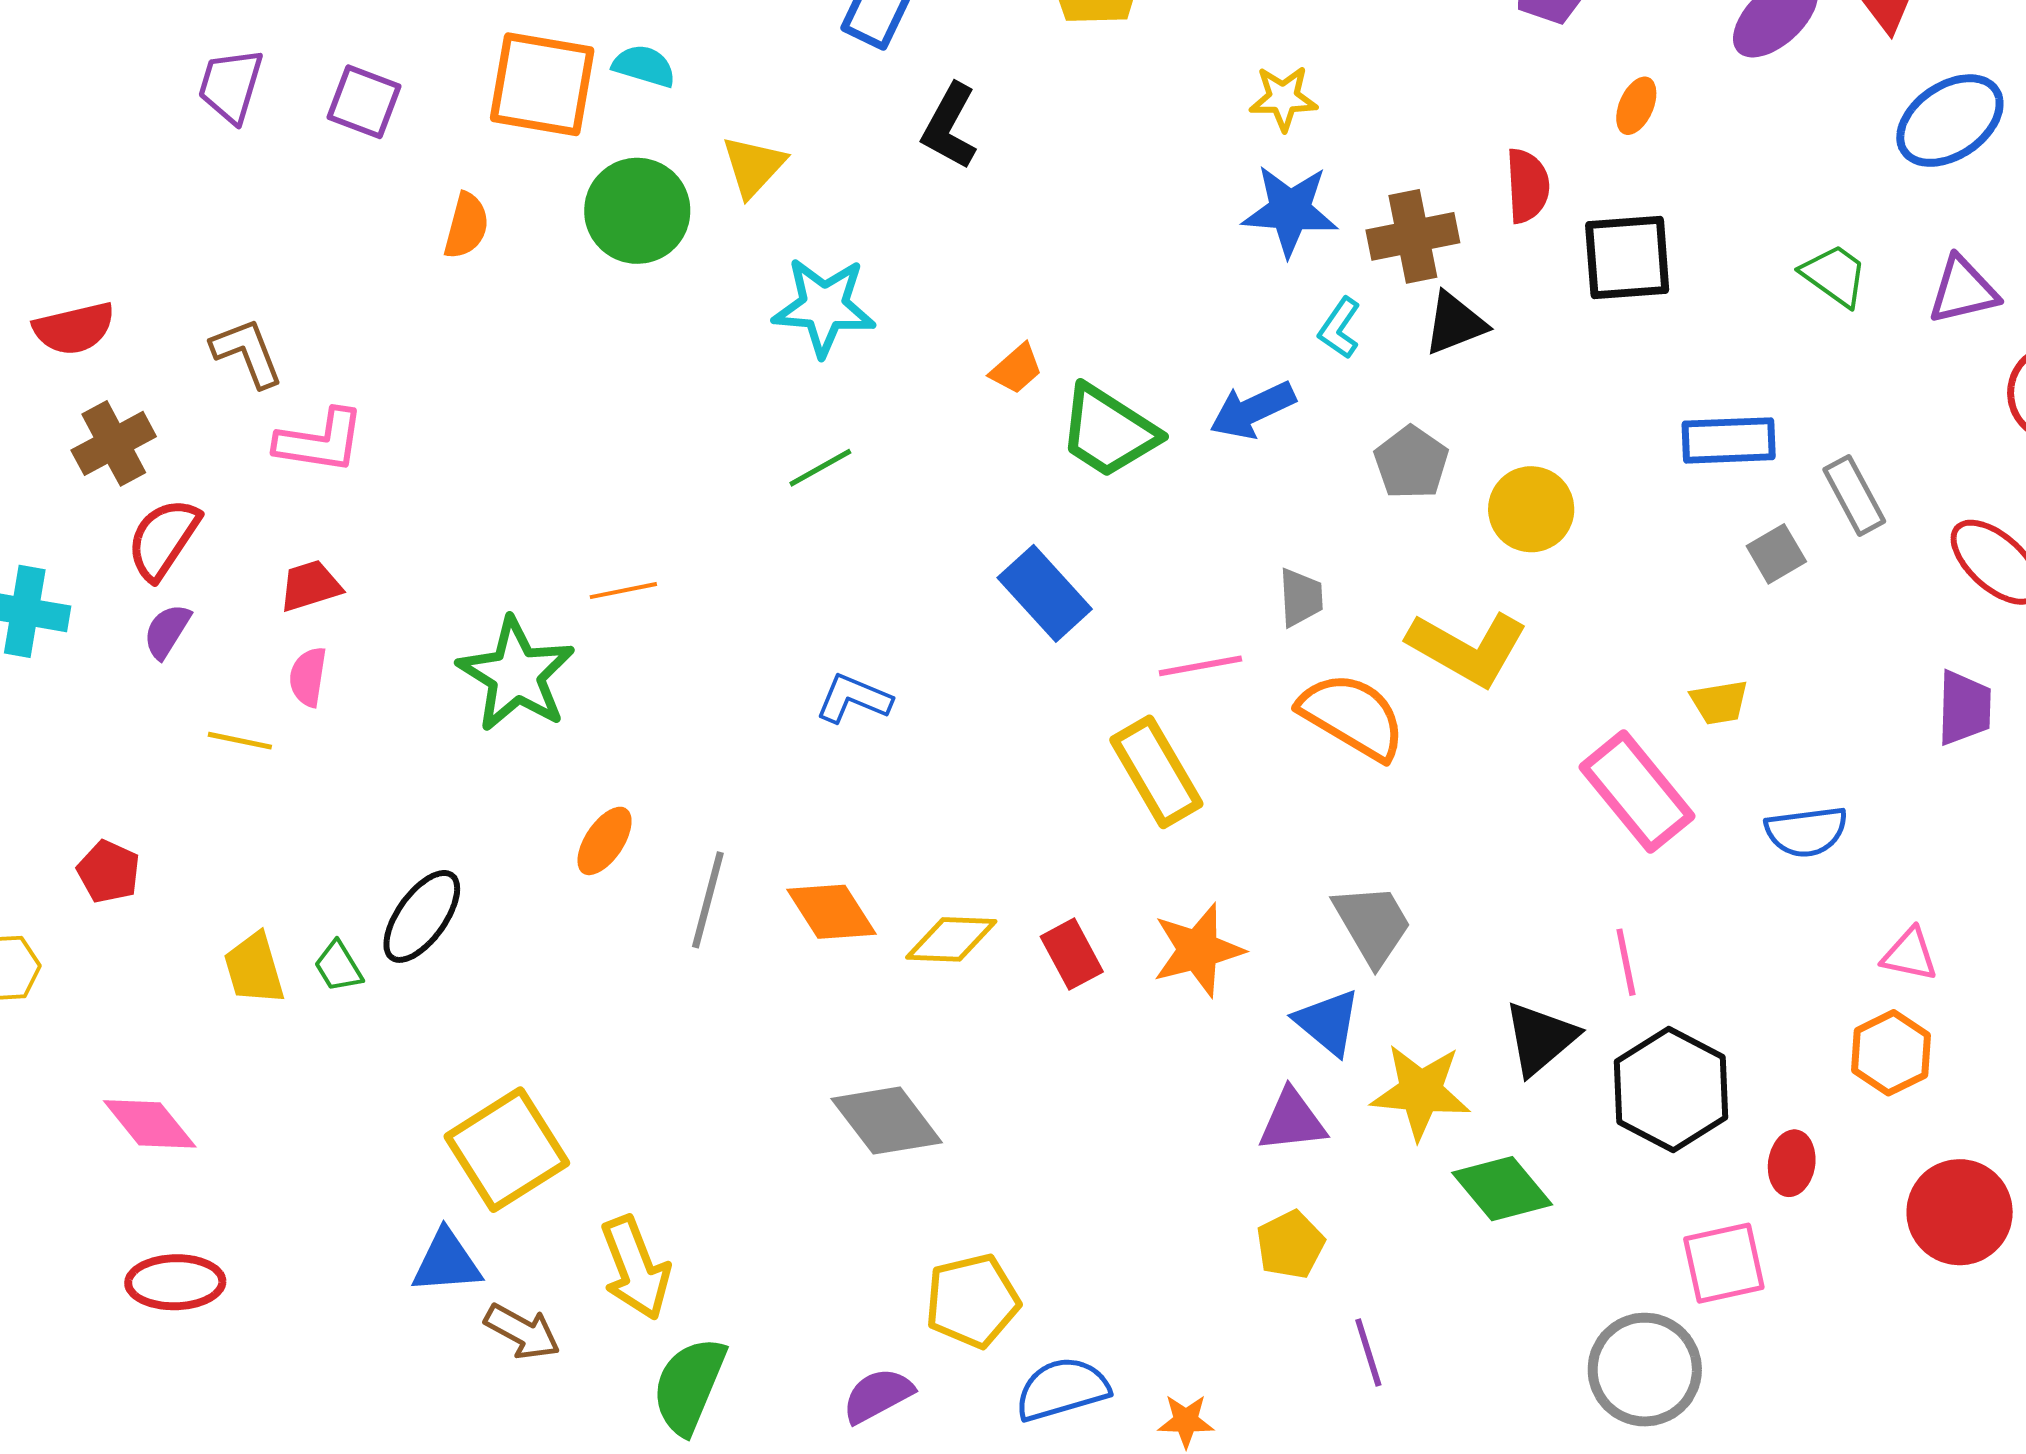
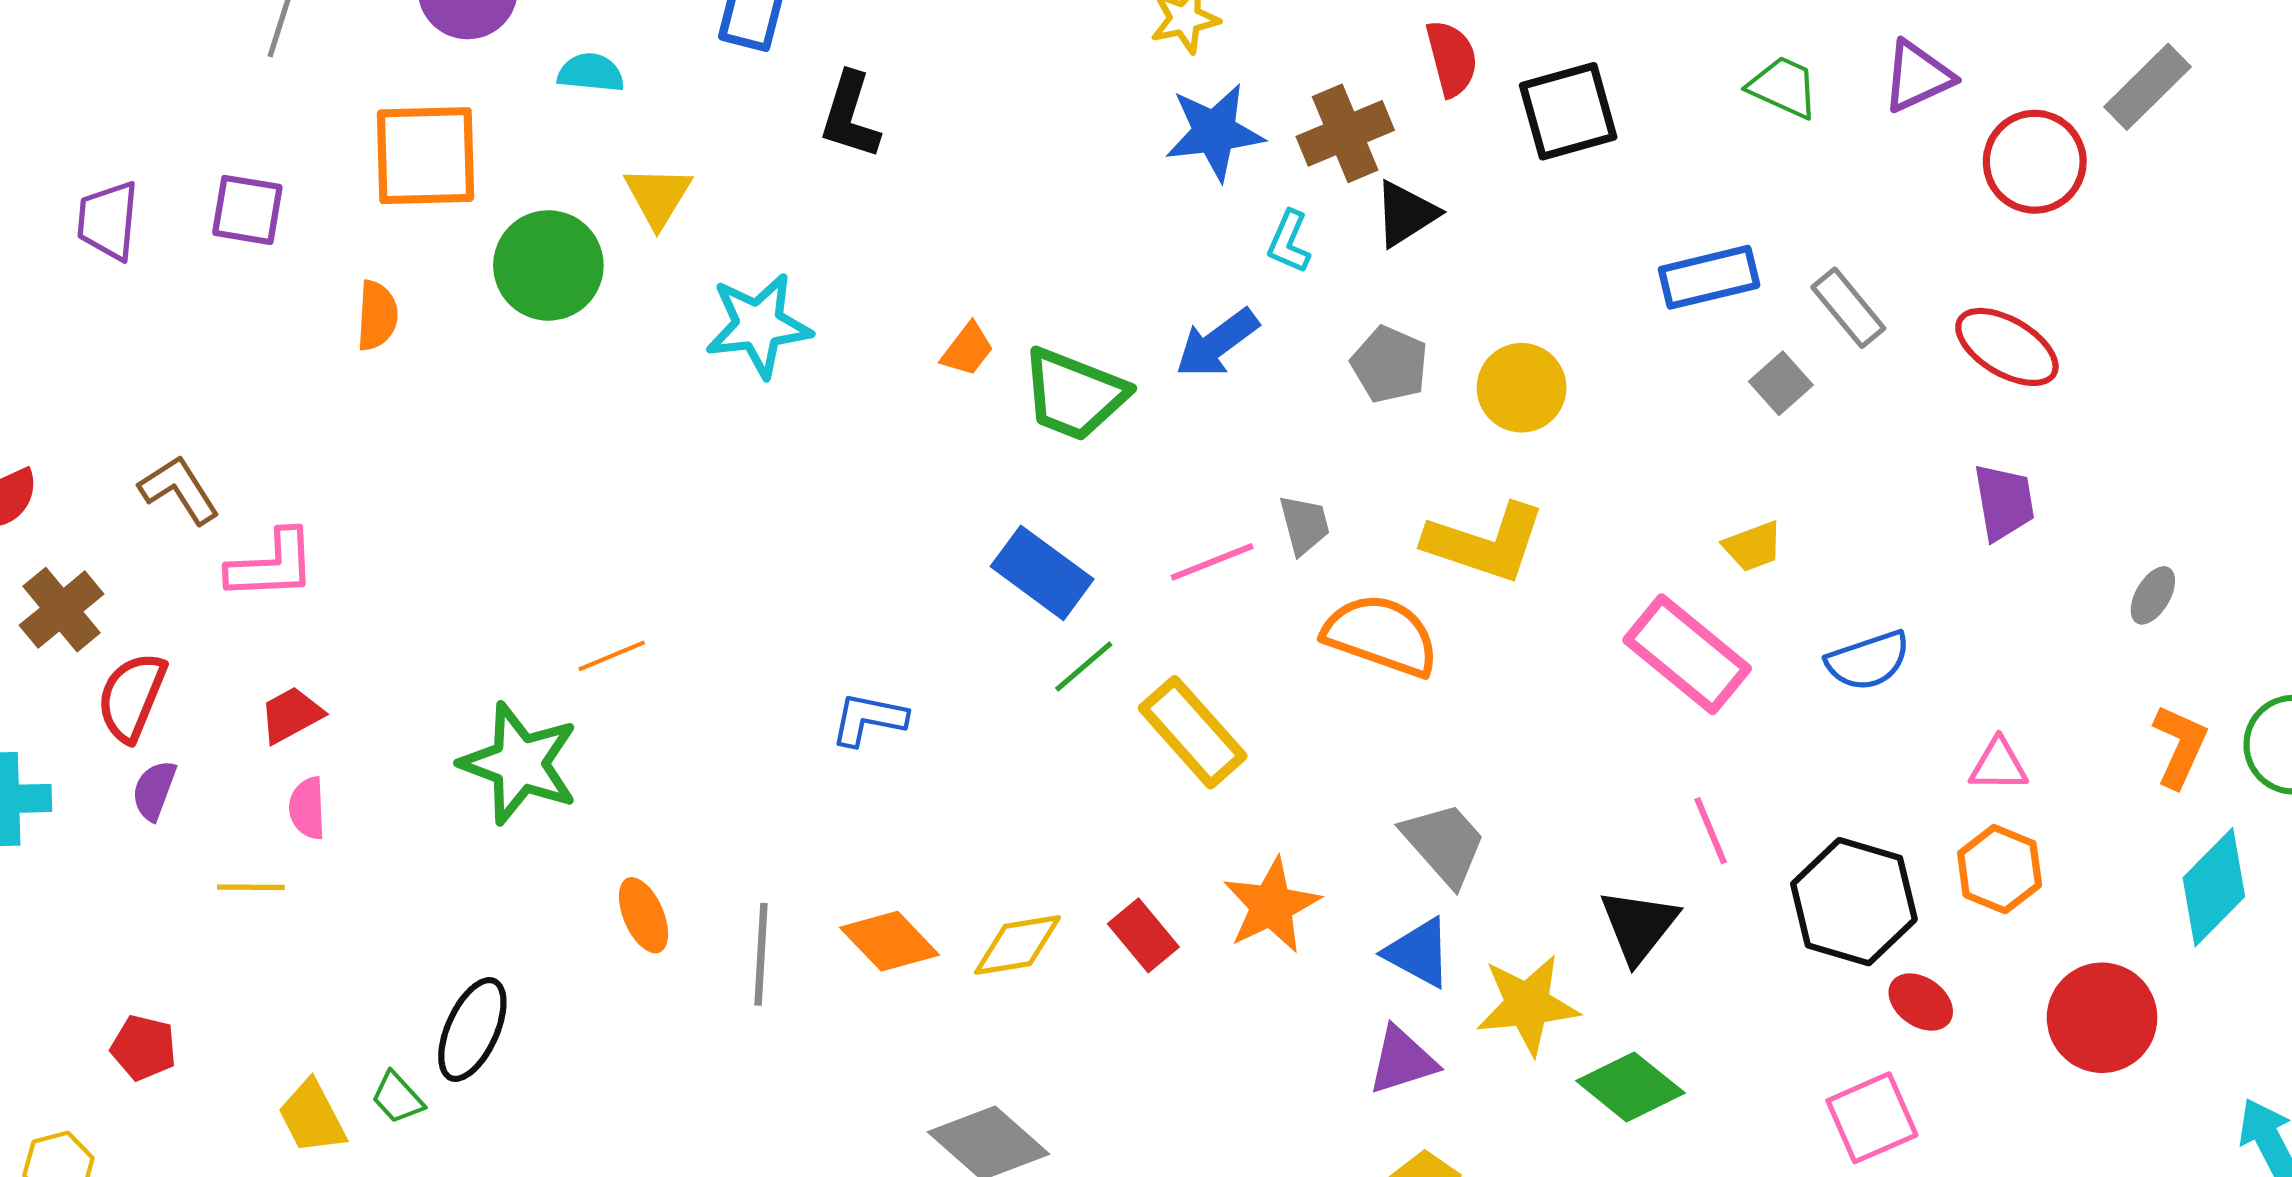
cyan semicircle: (644, 66) -> (591, 73), moved
green line: (820, 468) -> (1084, 667), moved
pink line: (1200, 666) -> (1212, 562), moved
orange ellipse: (605, 841) -> (644, 915), turned -46
black hexagon: (1671, 1089) -> (1854, 902), moved
red ellipse: (1792, 1163) -> (1921, 1002), turned -52

